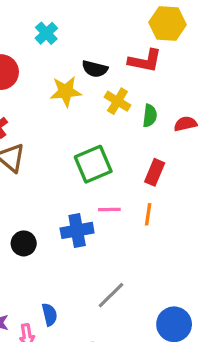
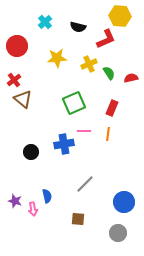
red L-shape: (145, 61) -> (106, 39), turned -35
black semicircle: (95, 69) -> (78, 27), moved
yellow cross: (117, 101) -> (89, 64), turned 35
green semicircle: (150, 116) -> (109, 73), turned -40

